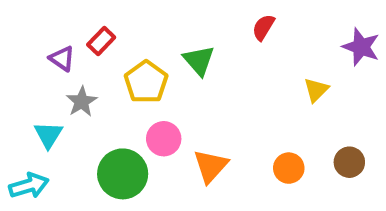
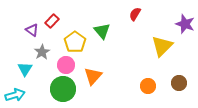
yellow triangle: (316, 90) -> (162, 46), size x1.6
pink circle: (164, 139) -> (66, 65), moved
orange triangle: (211, 166) -> (93, 76), moved

